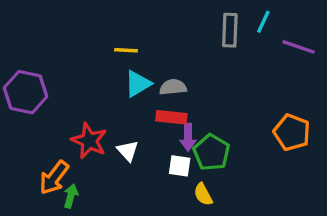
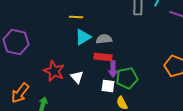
green pentagon: (211, 152) -> (127, 78), turned 30
orange arrow: (54, 178) -> (20, 93), moved

